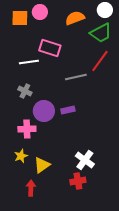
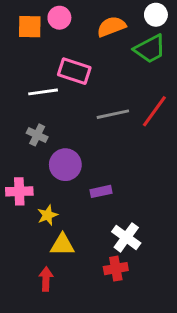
red line: (100, 61) -> (154, 111), moved
purple rectangle: (68, 110) -> (101, 191), moved
pink cross: (27, 129) -> (19, 191), moved
yellow star: (21, 156) -> (48, 215), moved
yellow triangle: (42, 165) -> (62, 245), turned 36

